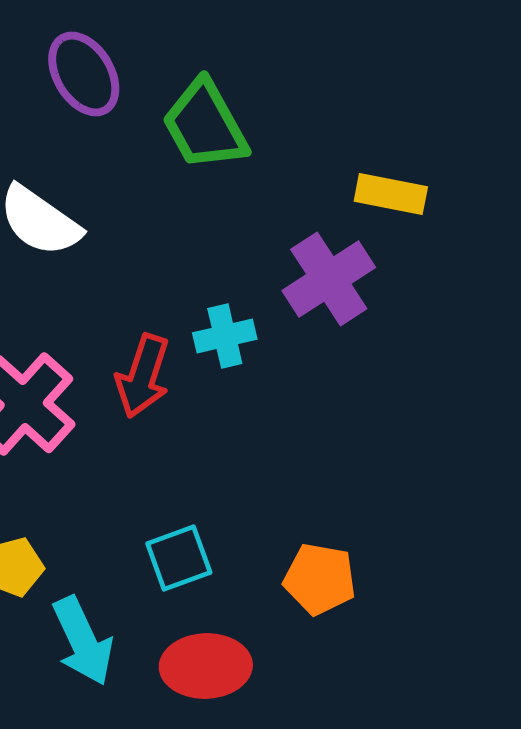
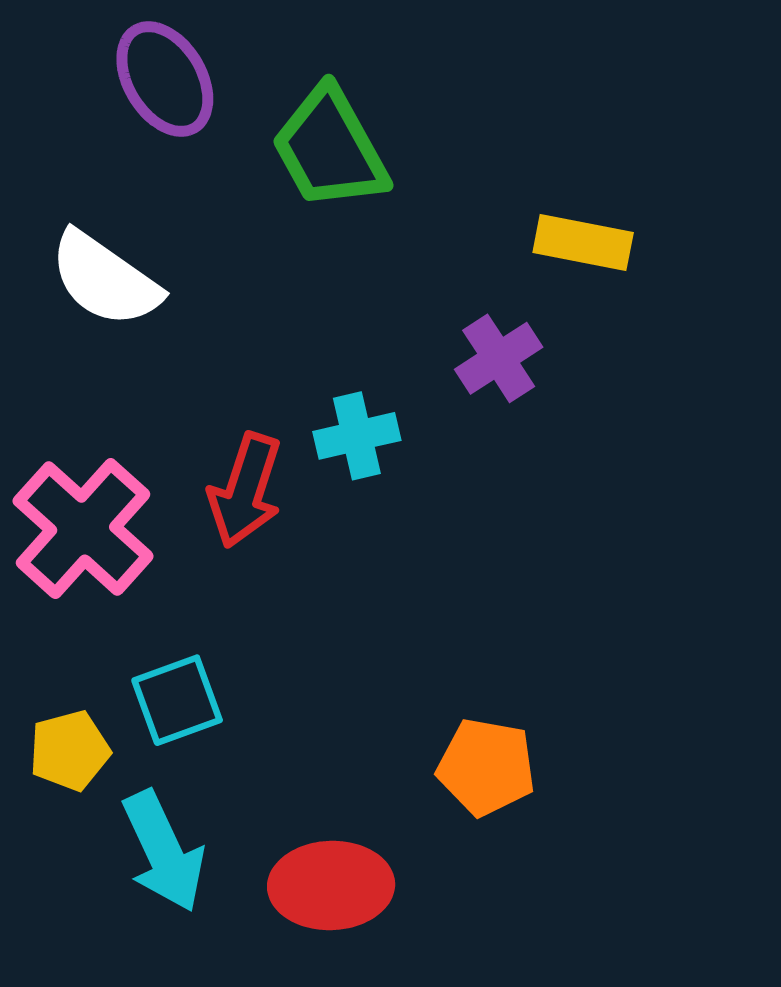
purple cross: (329, 279) -> (499, 358), size x0.7
cyan square: (179, 558) -> (177, 700), moved

